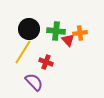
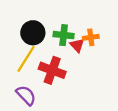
red cross: (46, 62) -> (52, 70), size x1.6
purple semicircle: (34, 82) -> (26, 95), moved

